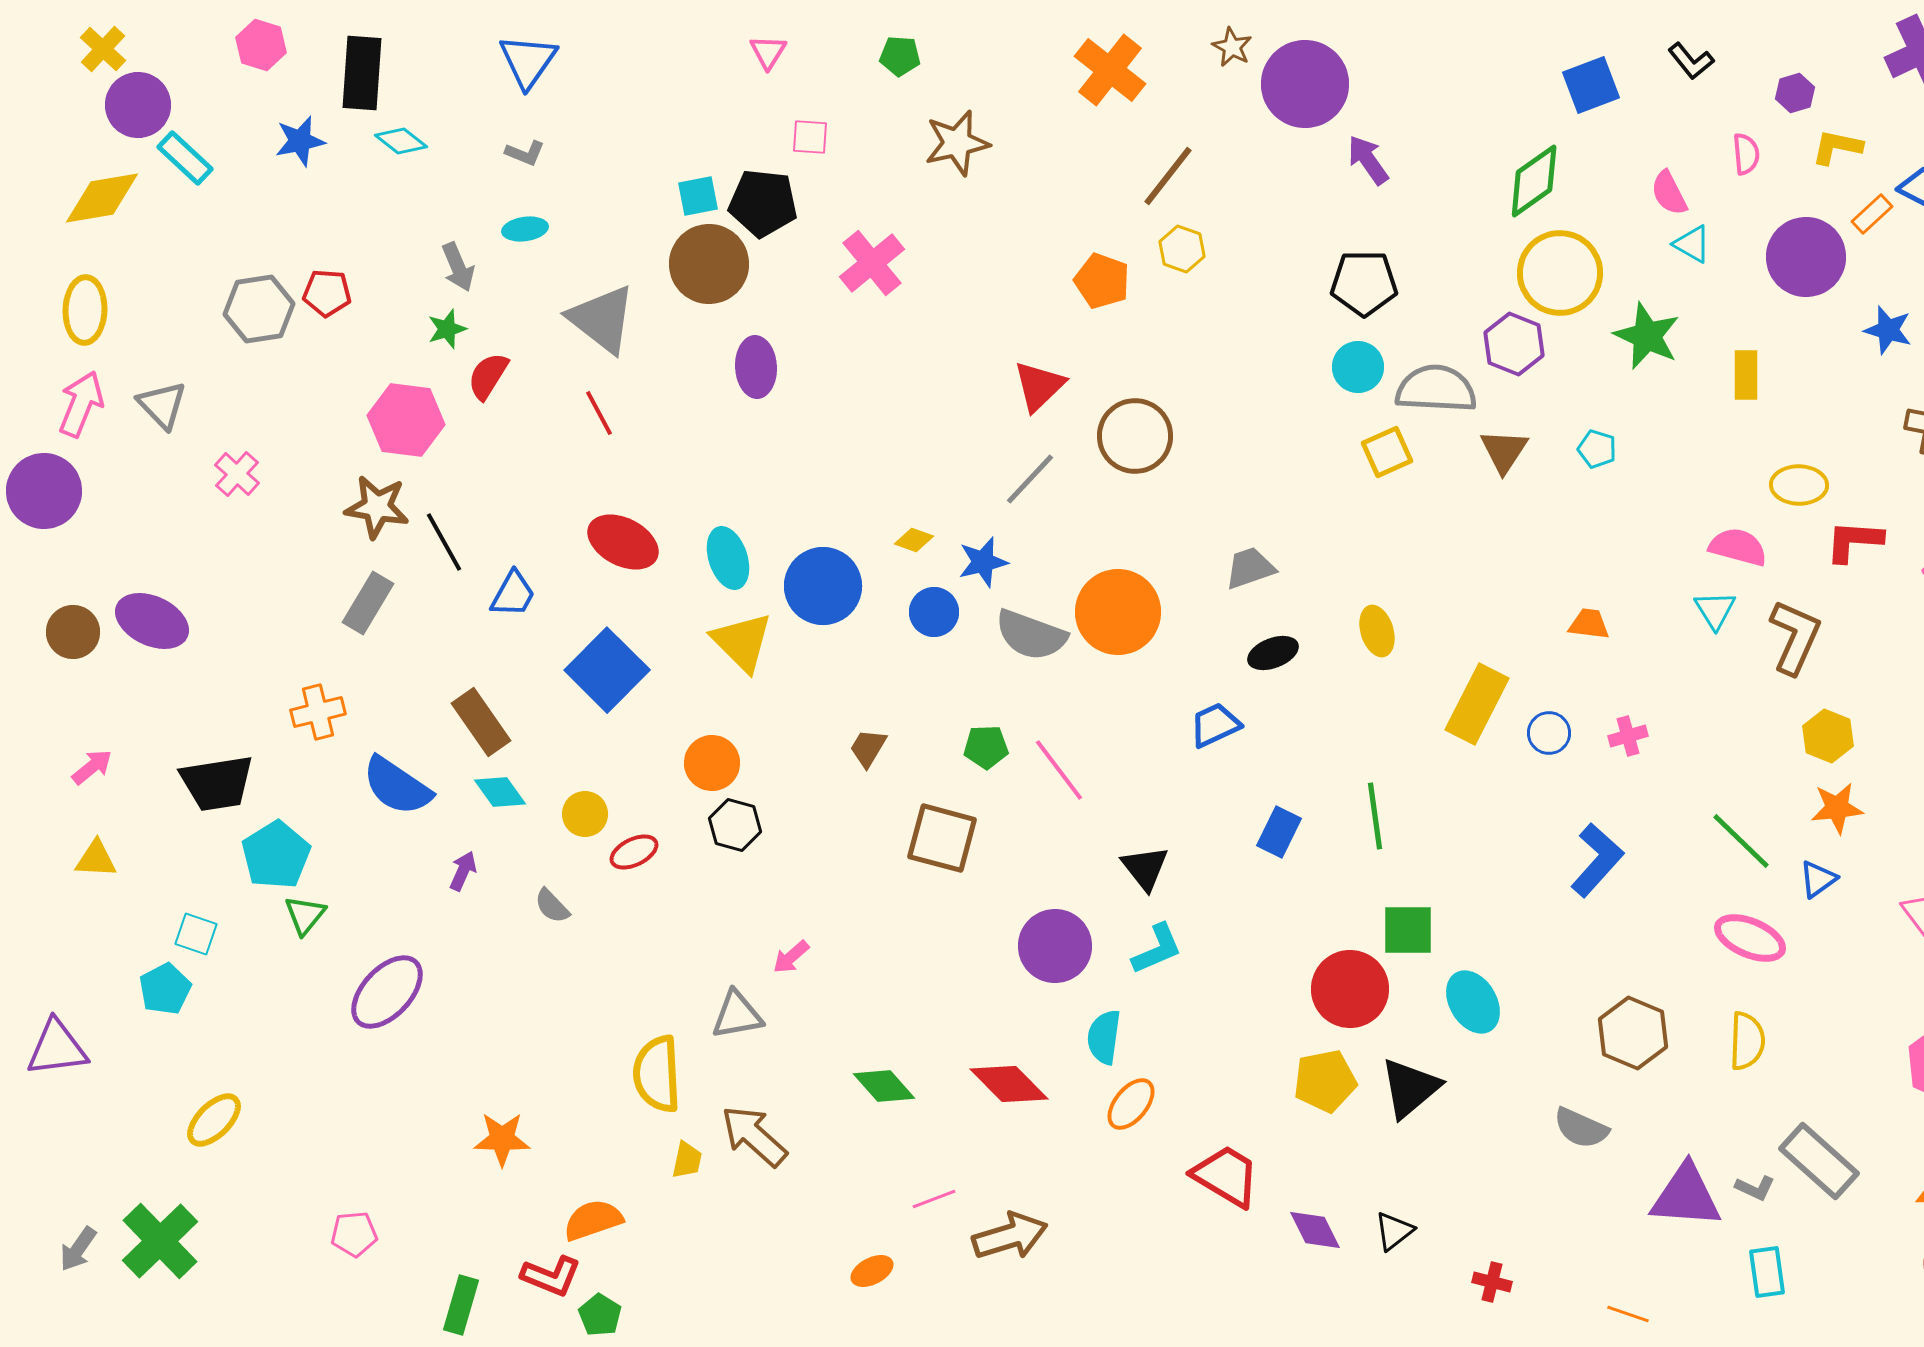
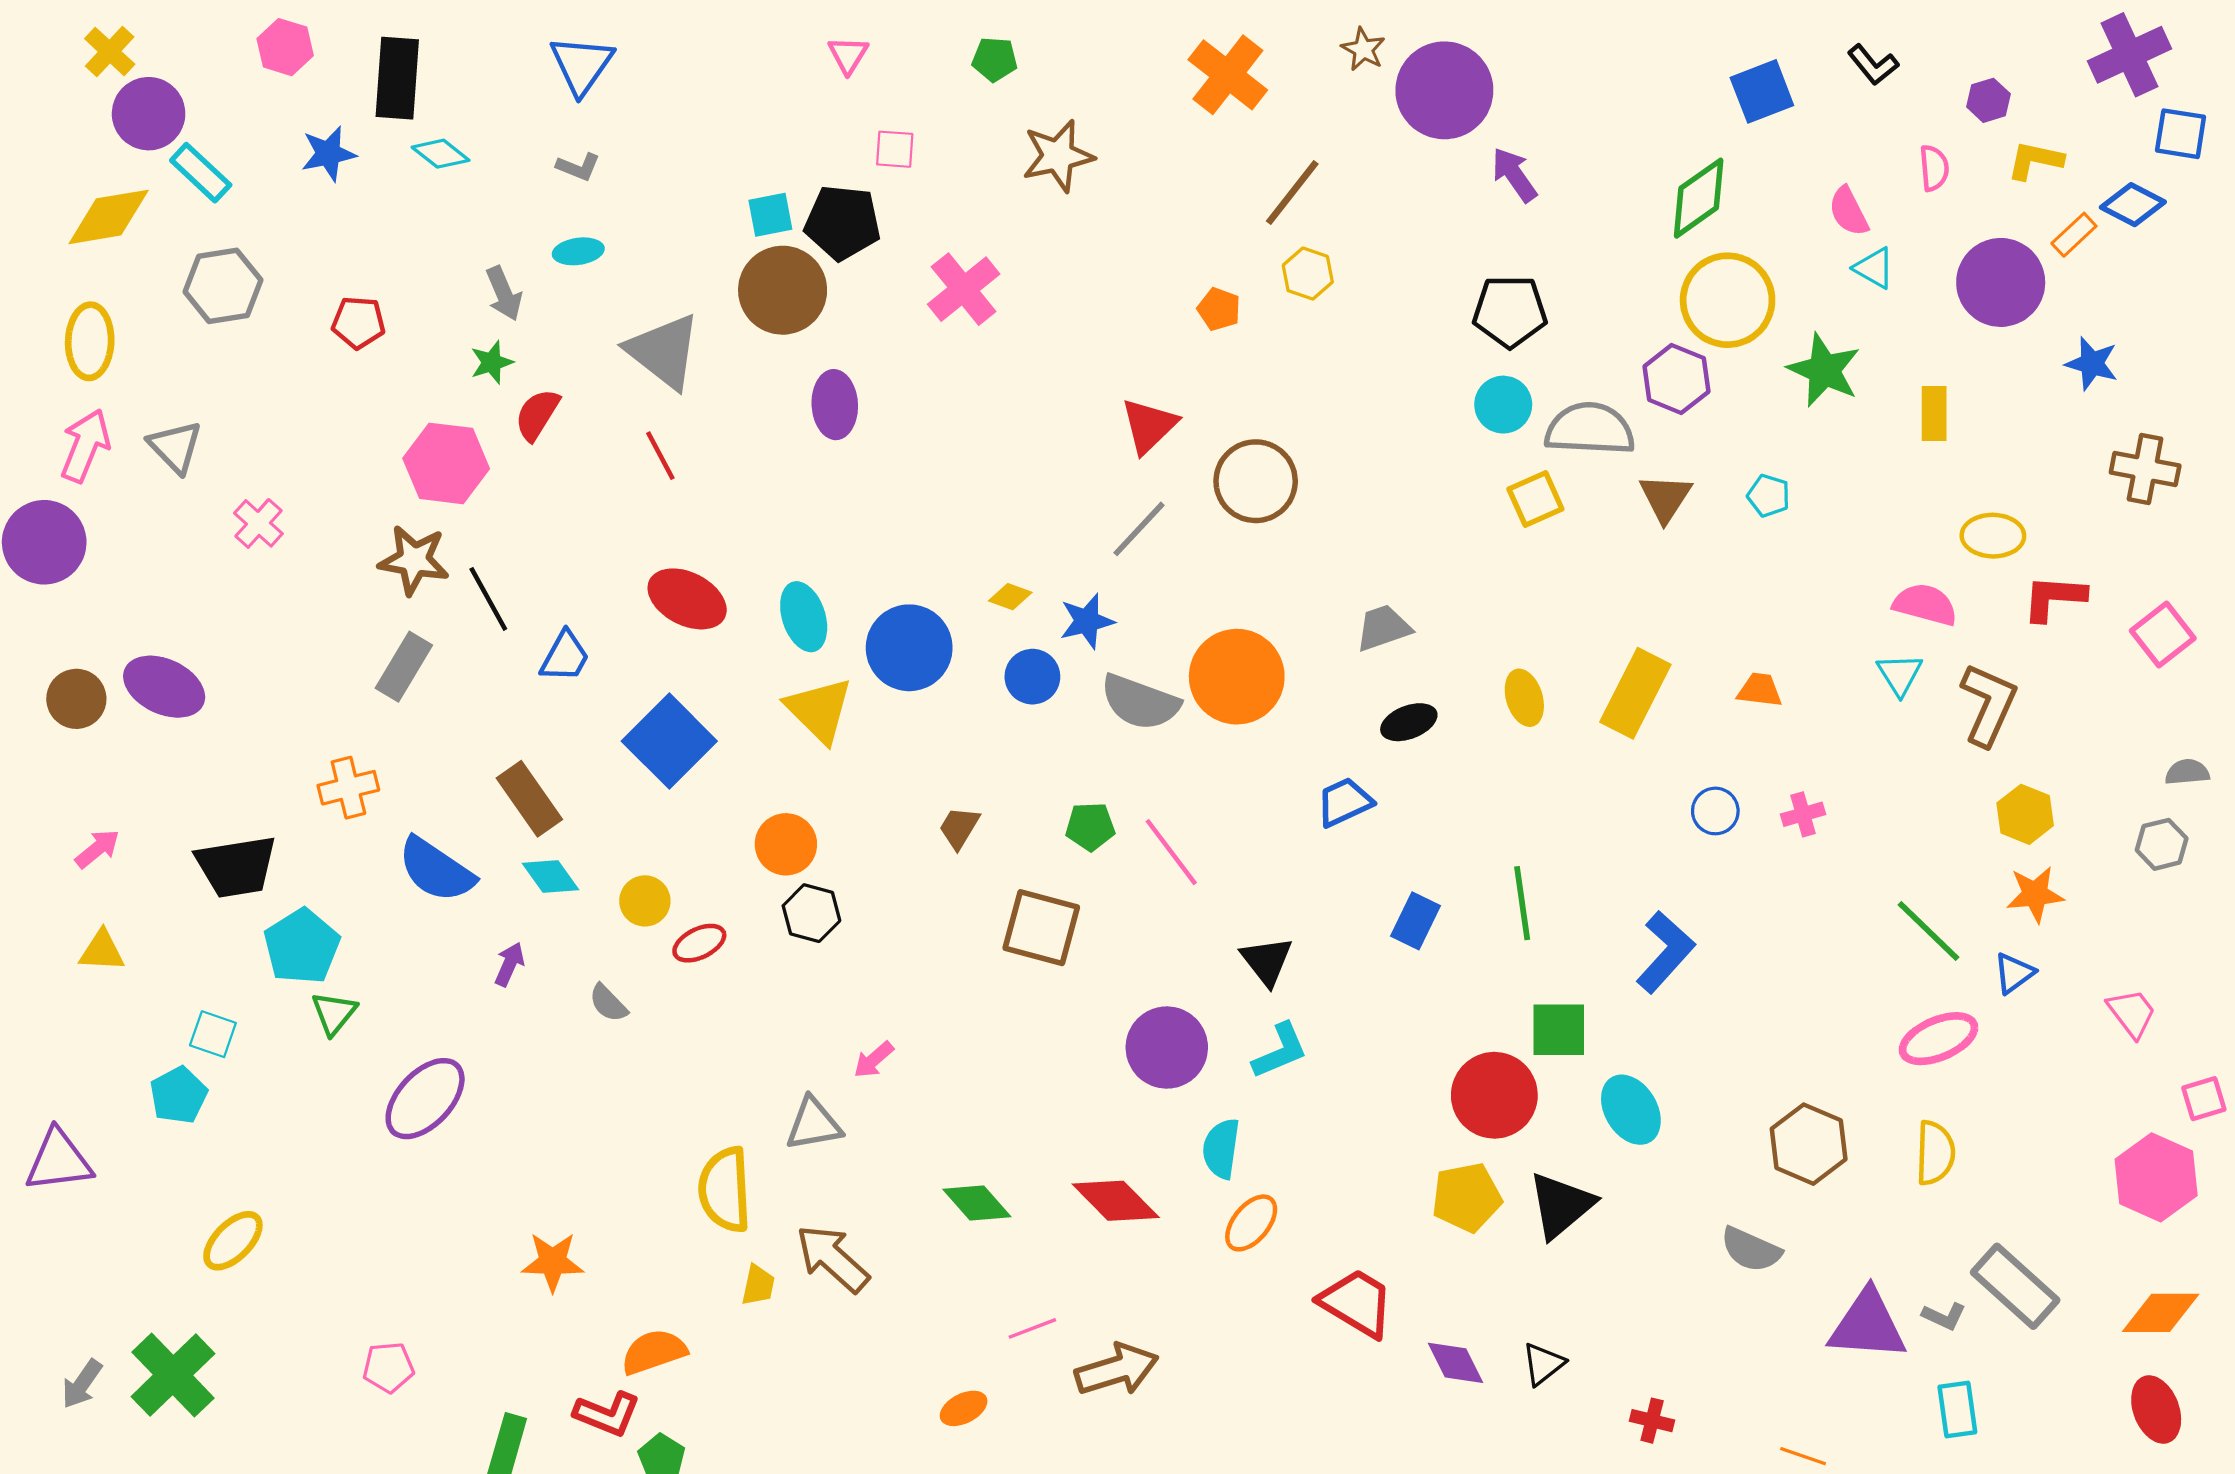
orange pentagon: (1102, 281) -> (1219, 309), size x0.7
gray hexagon: (259, 309) -> (223, 286), moved
yellow rectangle: (1477, 704) -> (1635, 693), moved
blue L-shape: (1597, 860) -> (1665, 952), moved
pink ellipse: (1750, 938) -> (1939, 1039), turned -46

